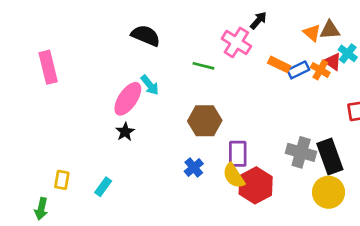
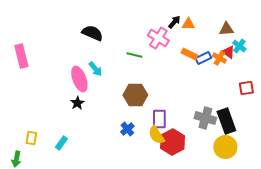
orange triangle: (312, 33) -> (188, 24), moved, turned -40
pink ellipse: (128, 99) -> (79, 79), turned -55

